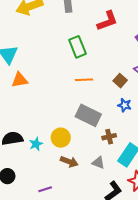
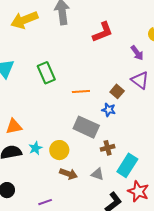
green rectangle: (77, 47) -> (46, 73), moved
orange triangle: (20, 80) -> (14, 126), moved
blue star: (125, 105) -> (109, 110), moved
cyan star: (36, 144) -> (35, 148), moved

